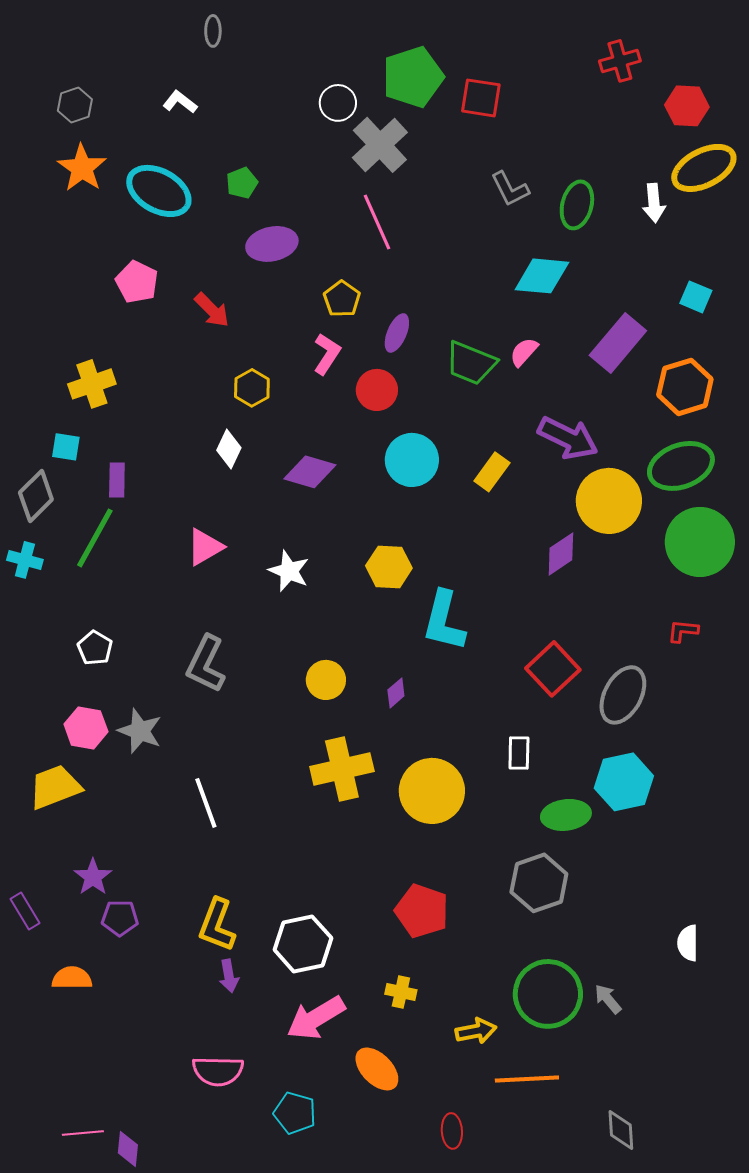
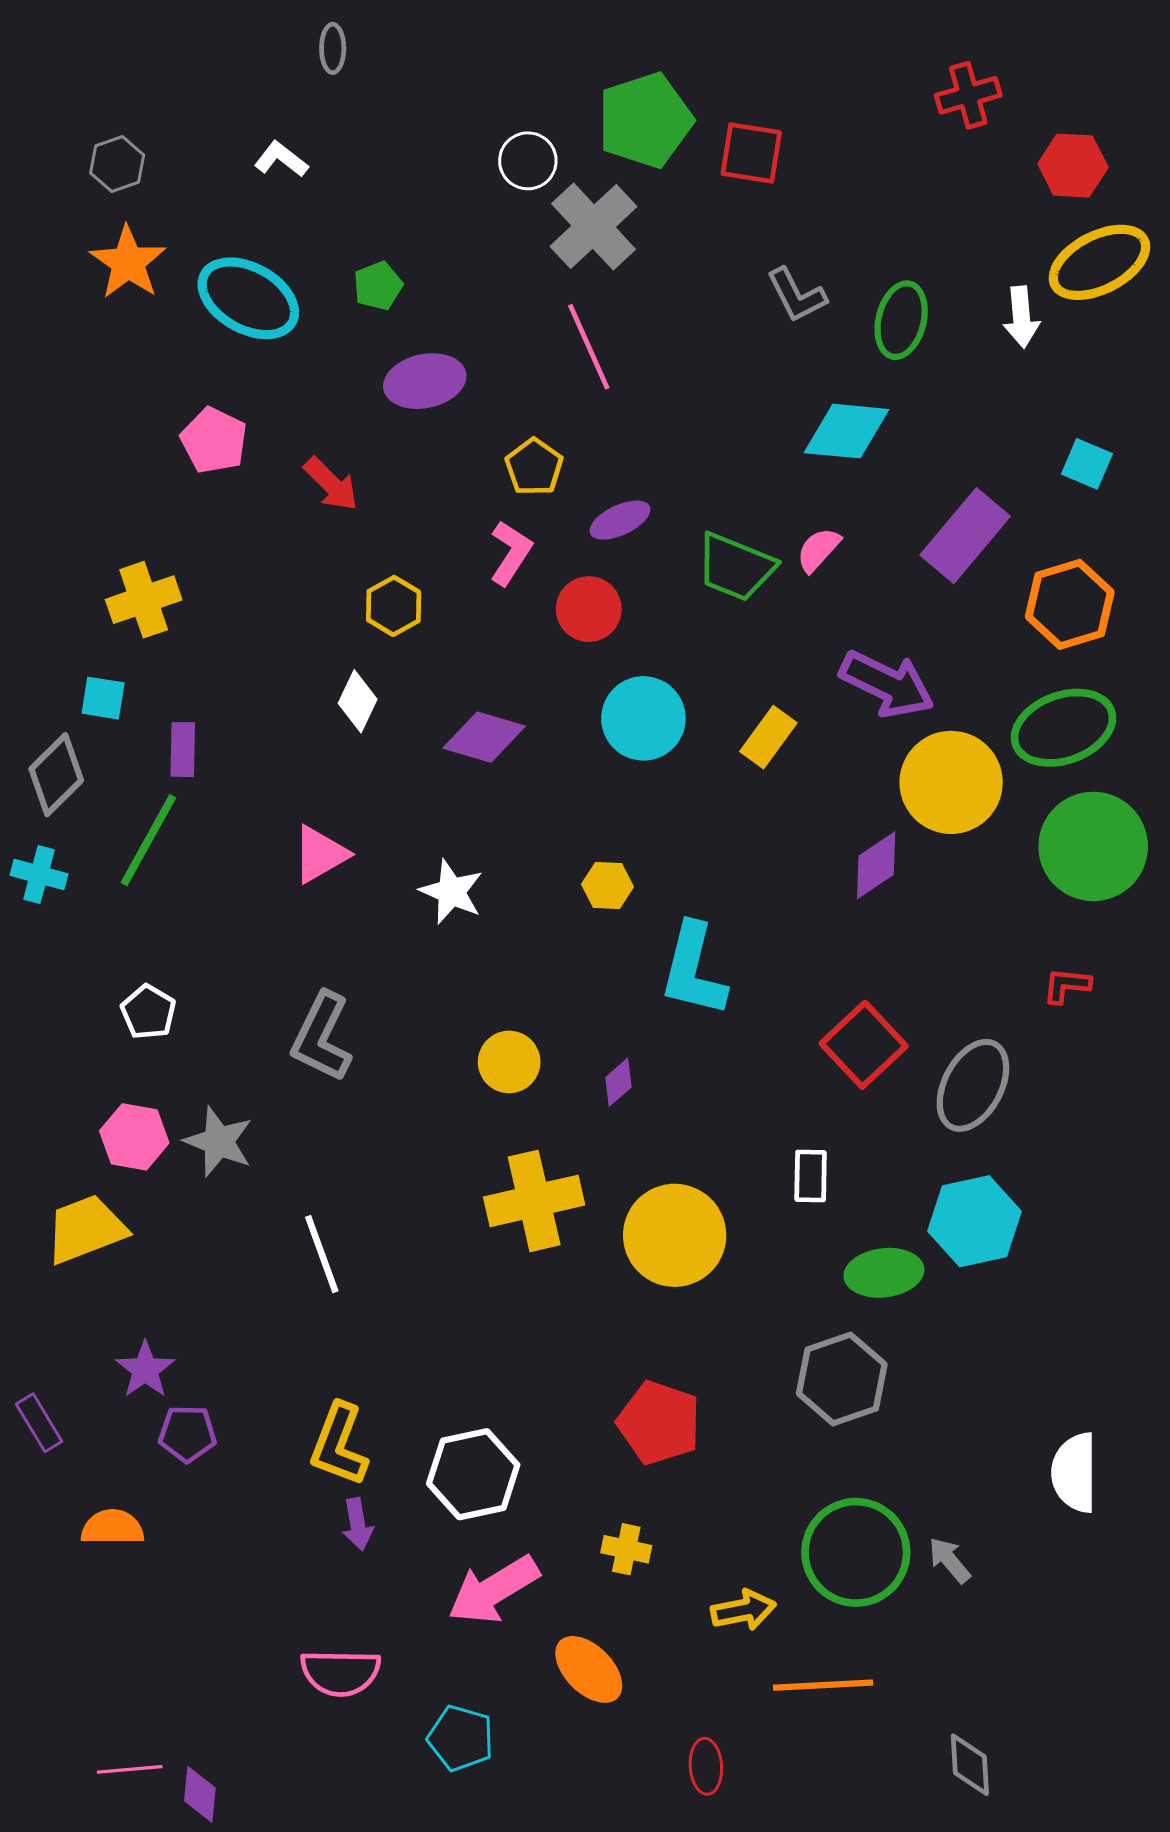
purple ellipse: (397, 333) -> (620, 520), turned 42
yellow hexagon: (389, 567) -> (608, 885), size x0.7
white semicircle: (688, 943) -> (1074, 1473), size x1.4

